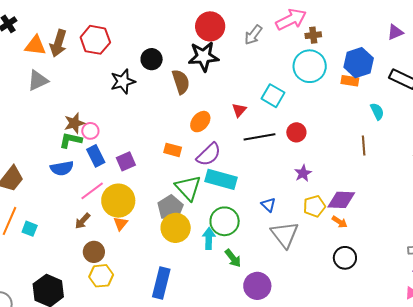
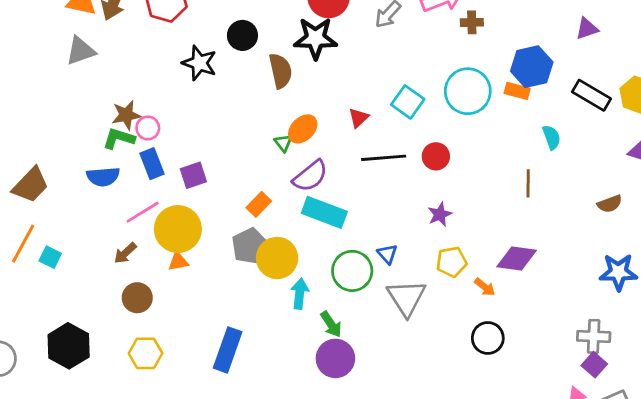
cyan circle: (310, 66) -> (468, 91), moved
black star: (123, 82) -> (199, 63), turned 30
orange rectangle: (173, 150) -> (259, 204), moved, turned -66
green triangle: (188, 188) -> (283, 143), moved, size x0.5
purple diamond: (341, 200) -> (517, 259), moved
green circle: (225, 221) -> (352, 271), moved
orange triangle: (121, 224) -> (178, 261), turned 35
yellow circle: (176, 228) -> (277, 258), moved
yellow hexagon: (101, 276) -> (146, 353), moved
purple circle: (257, 286) -> (335, 358), moved

